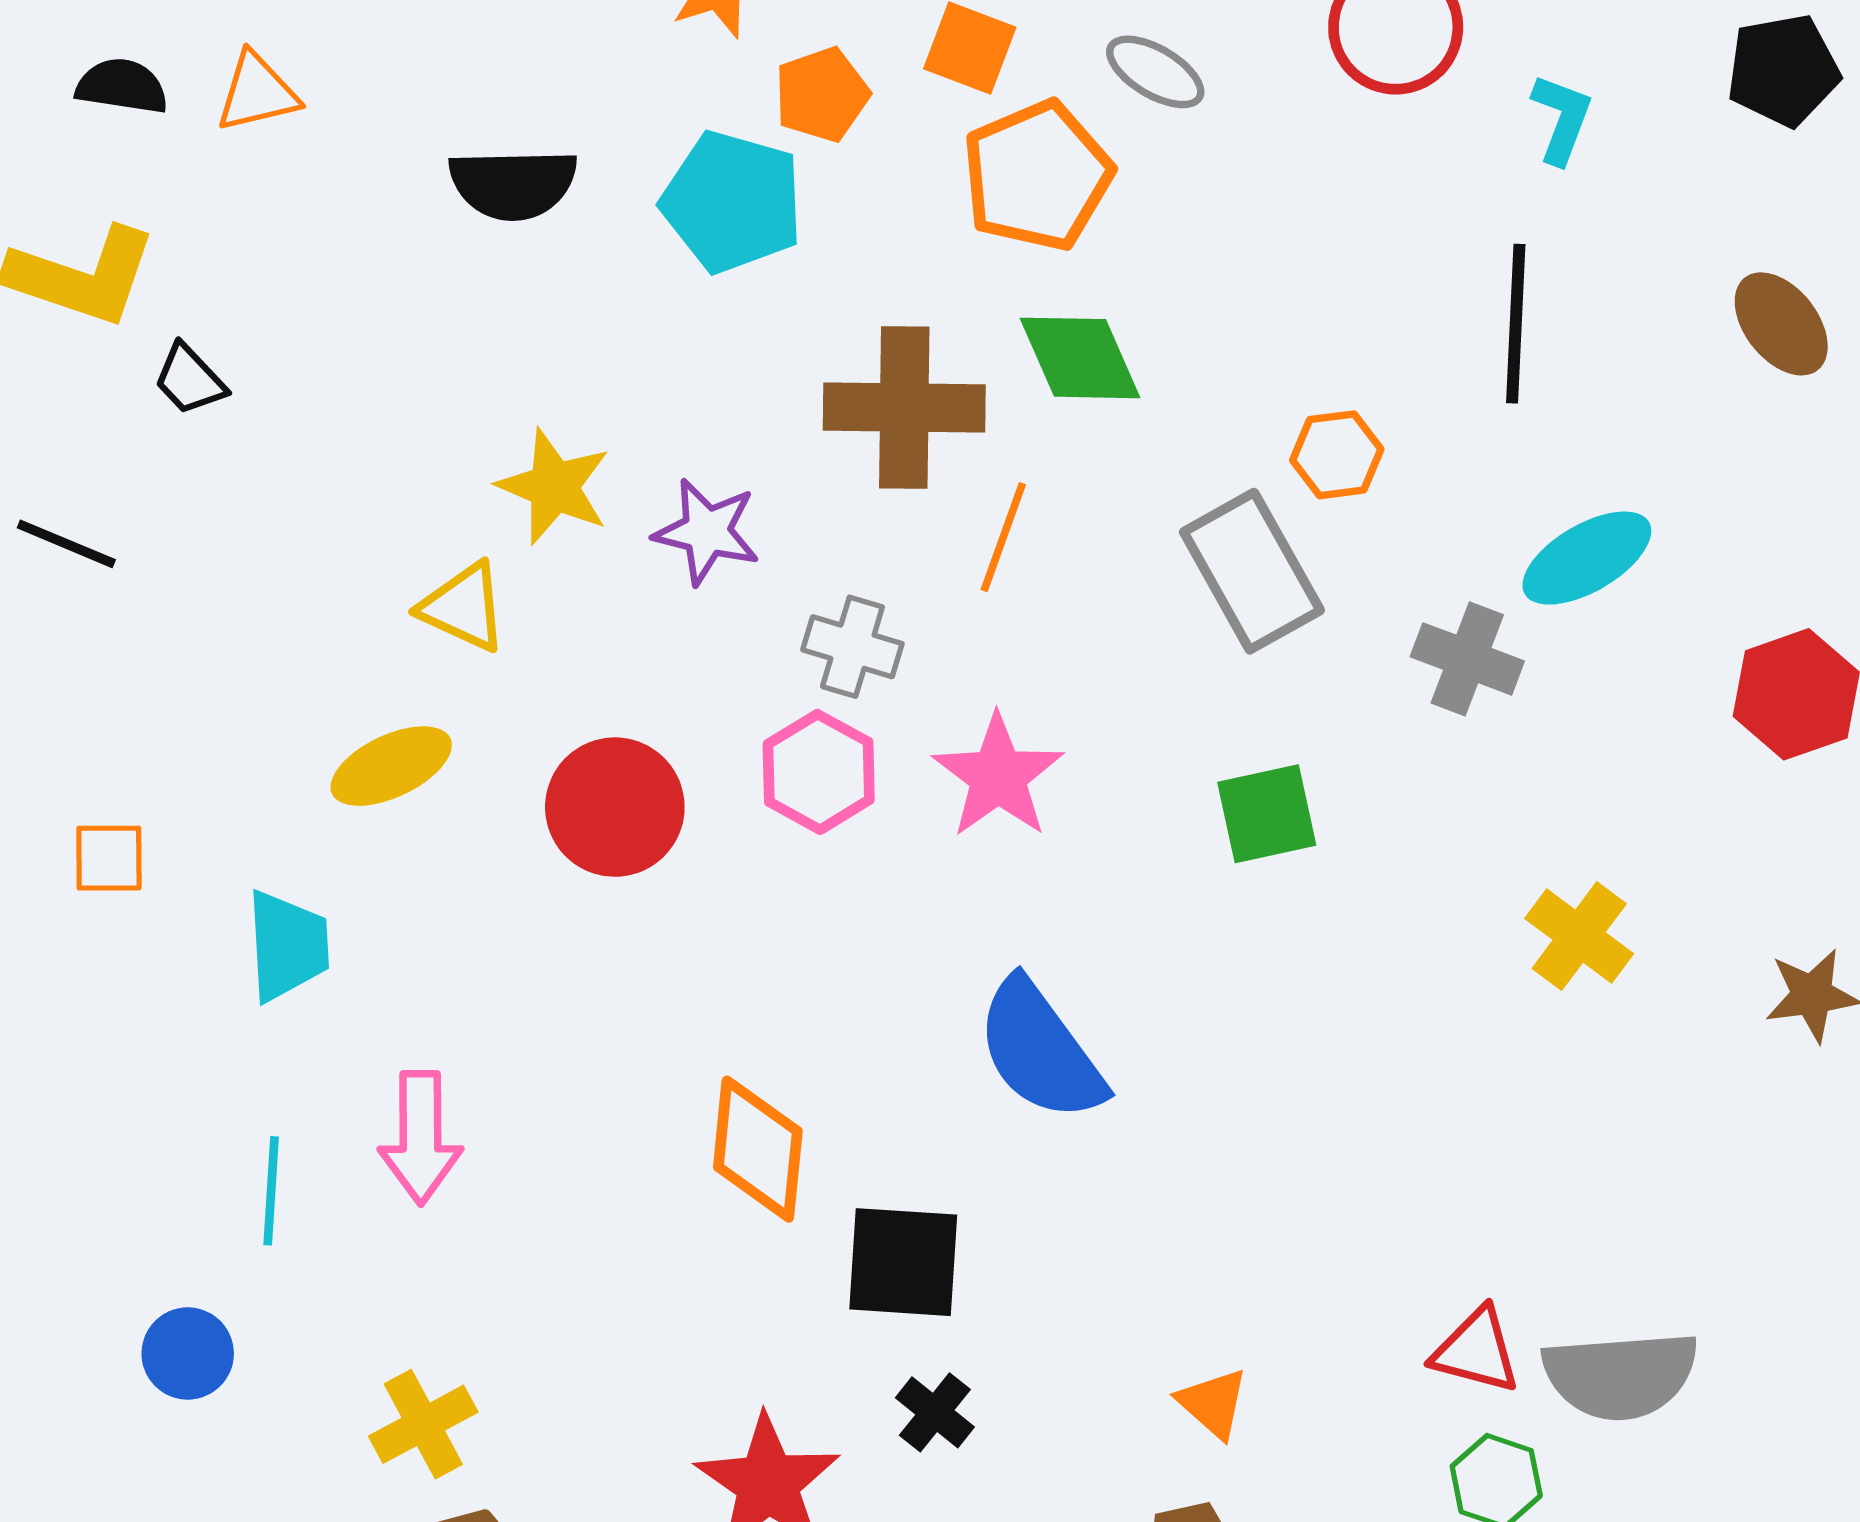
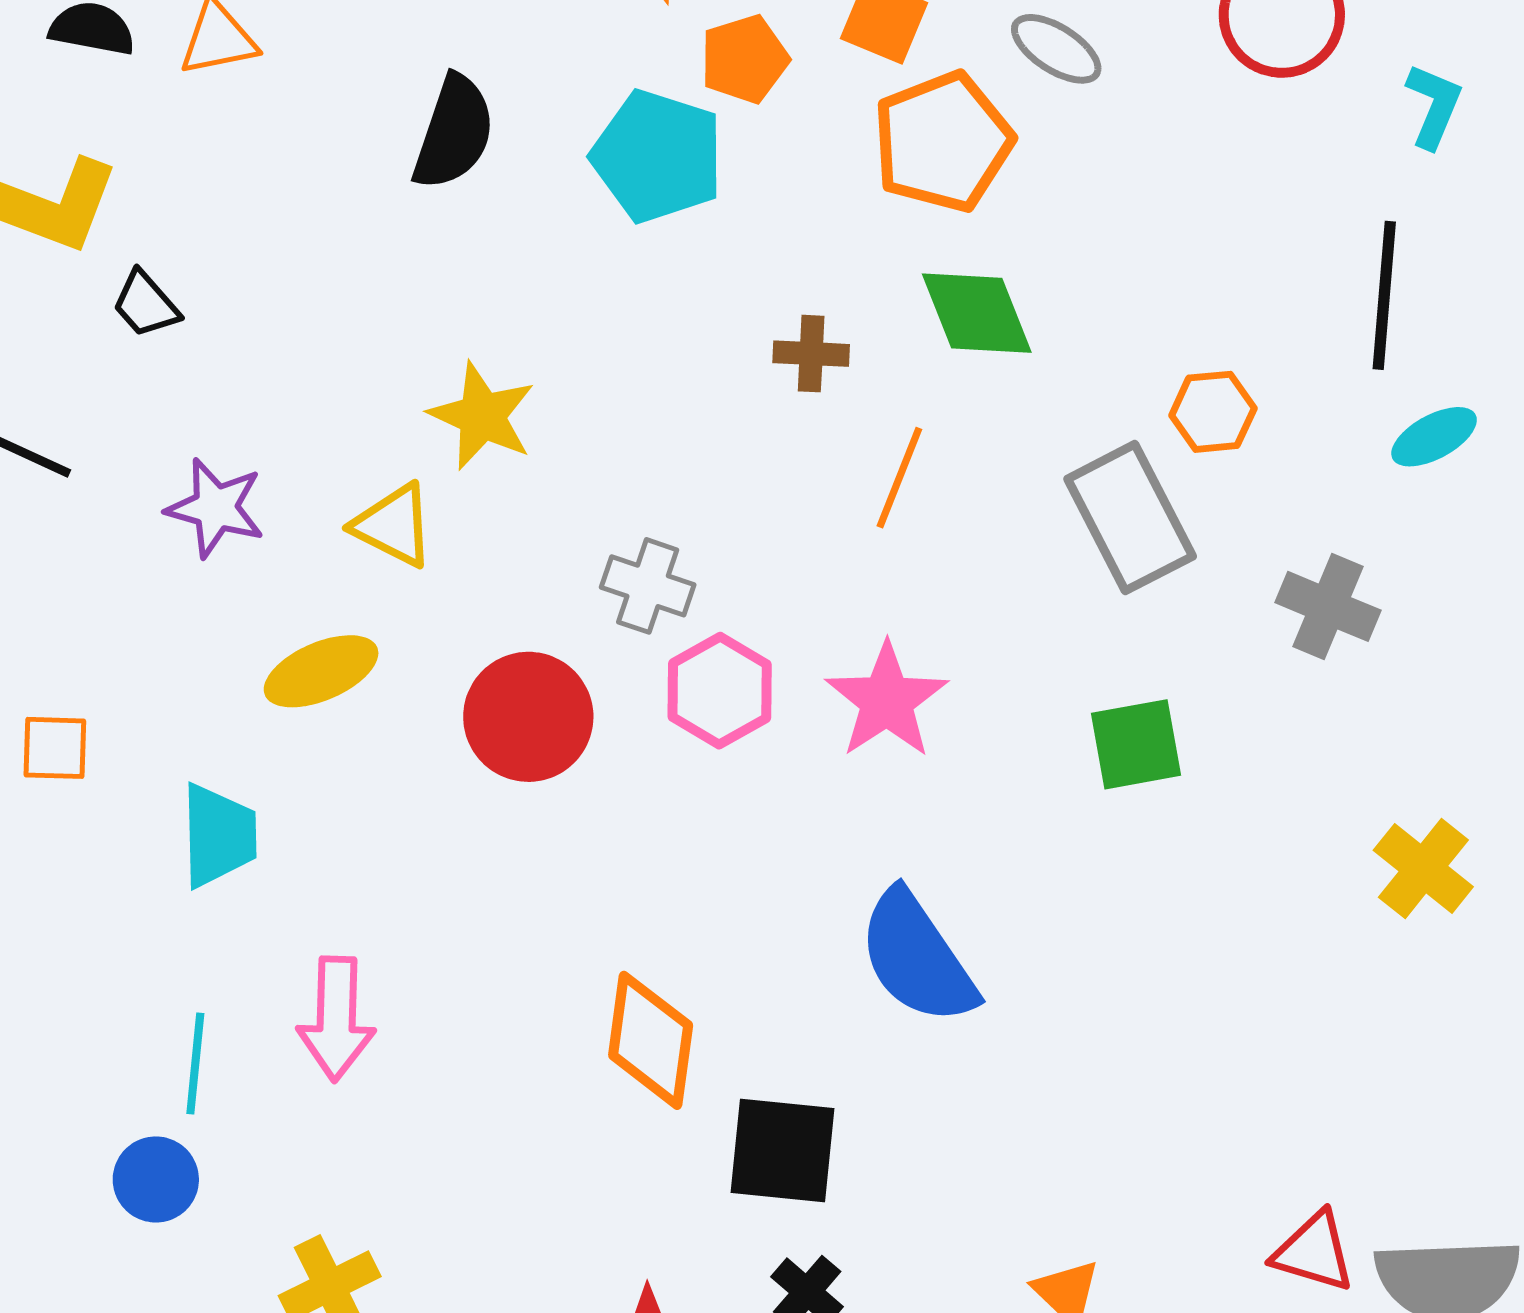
black semicircle: (513, 184) -> (454, 132), turned -72
brown cross: (904, 407) -> (811, 354), size x0.5
purple star: (707, 532) -> (215, 508), moved
cyan ellipse: (1587, 558) -> (1434, 437), moved, size x0.7
gray cross: (852, 647) -> (648, 586), moved
blue circle: (188, 1353) -> (156, 1179), moved

